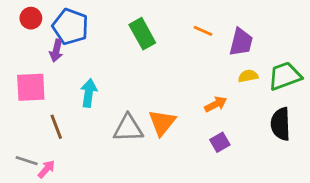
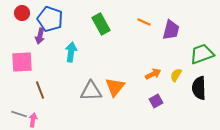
yellow semicircle: (248, 76) -> (176, 75), moved, turned -48
cyan arrow: (89, 93) -> (71, 52), moved
pink arrow: (46, 169) -> (33, 120), turned -32

